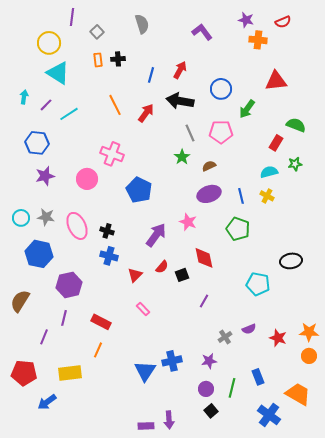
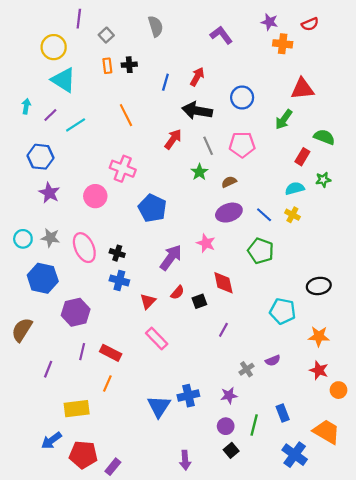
green arrow: (247, 109) -> (284, 119), moved
red arrow: (146, 113) -> (173, 139), moved
purple star: (45, 176) -> (49, 193), turned -30
blue line: (241, 196) -> (264, 215), turned -35
pink rectangle: (143, 309) -> (157, 339), size x1.5
purple line: (64, 318) -> (82, 352), moved
orange star: (309, 332) -> (319, 336), moved
red star: (278, 338) -> (319, 370), moved
red pentagon: (24, 373) -> (83, 455), moved
purple rectangle: (146, 426) -> (113, 467), moved, turned -49

